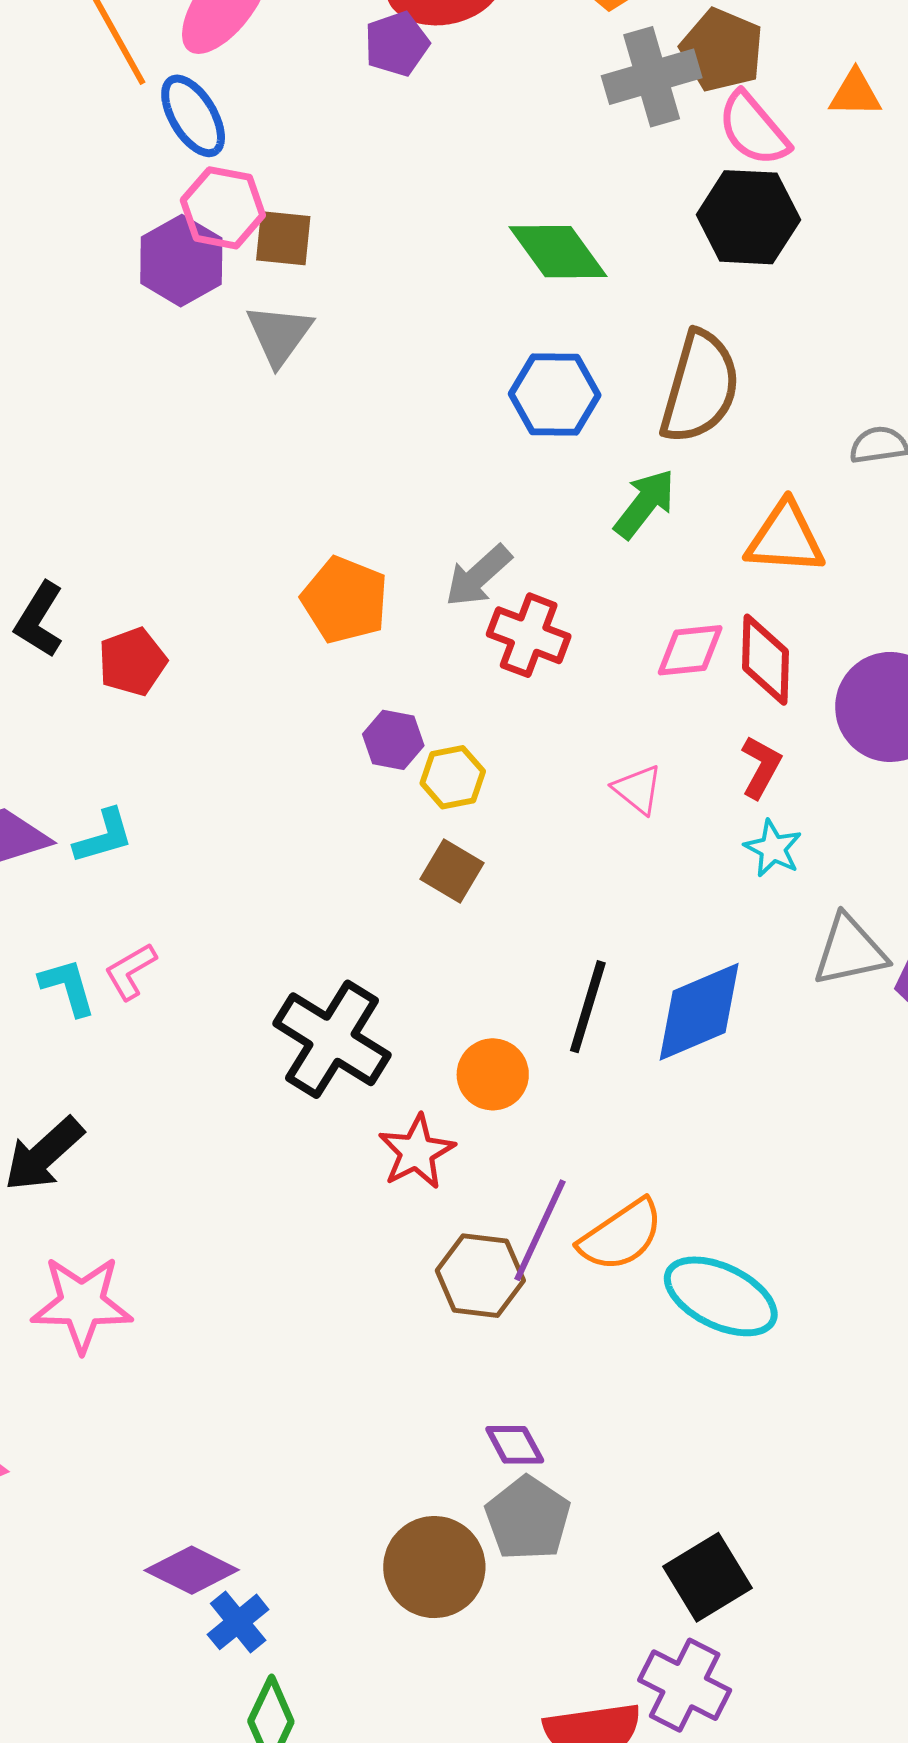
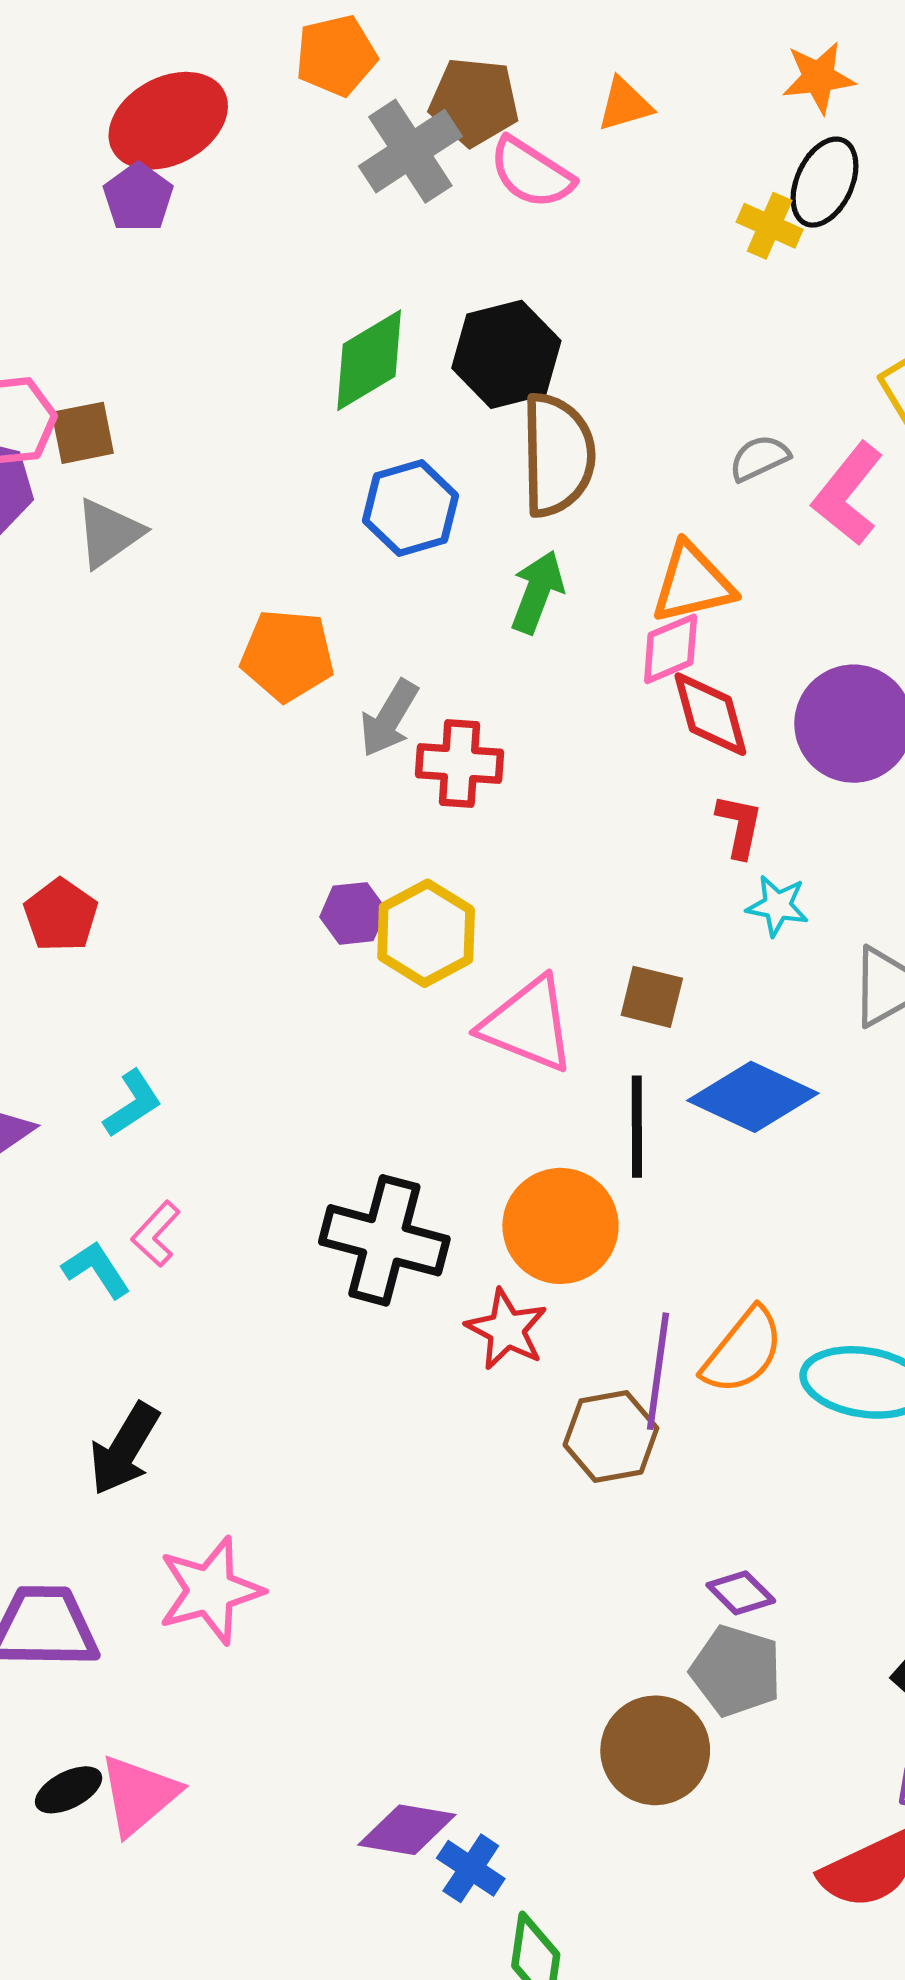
black hexagon: (748, 217) -> (506, 354), moved
green diamond: (558, 252) -> (369, 360), turned -68
gray triangle: (279, 335) -> (109, 533), turned 36
orange pentagon: (345, 600) -> (287, 655), moved
pink diamond: (690, 650) -> (671, 649), moved
yellow hexagon: (453, 777) -> (426, 933), size x1.5
pink triangle: (638, 789) -> (528, 1024), moved, size x1.8
cyan L-shape: (103, 836) -> (133, 1104), moved
brown square: (452, 871) -> (652, 997), moved
blue diamond: (699, 1012) -> (753, 1097), turned 65
orange circle: (493, 1074) -> (560, 1226), size x1.5
purple diamond: (515, 1445) -> (741, 1593), moved

